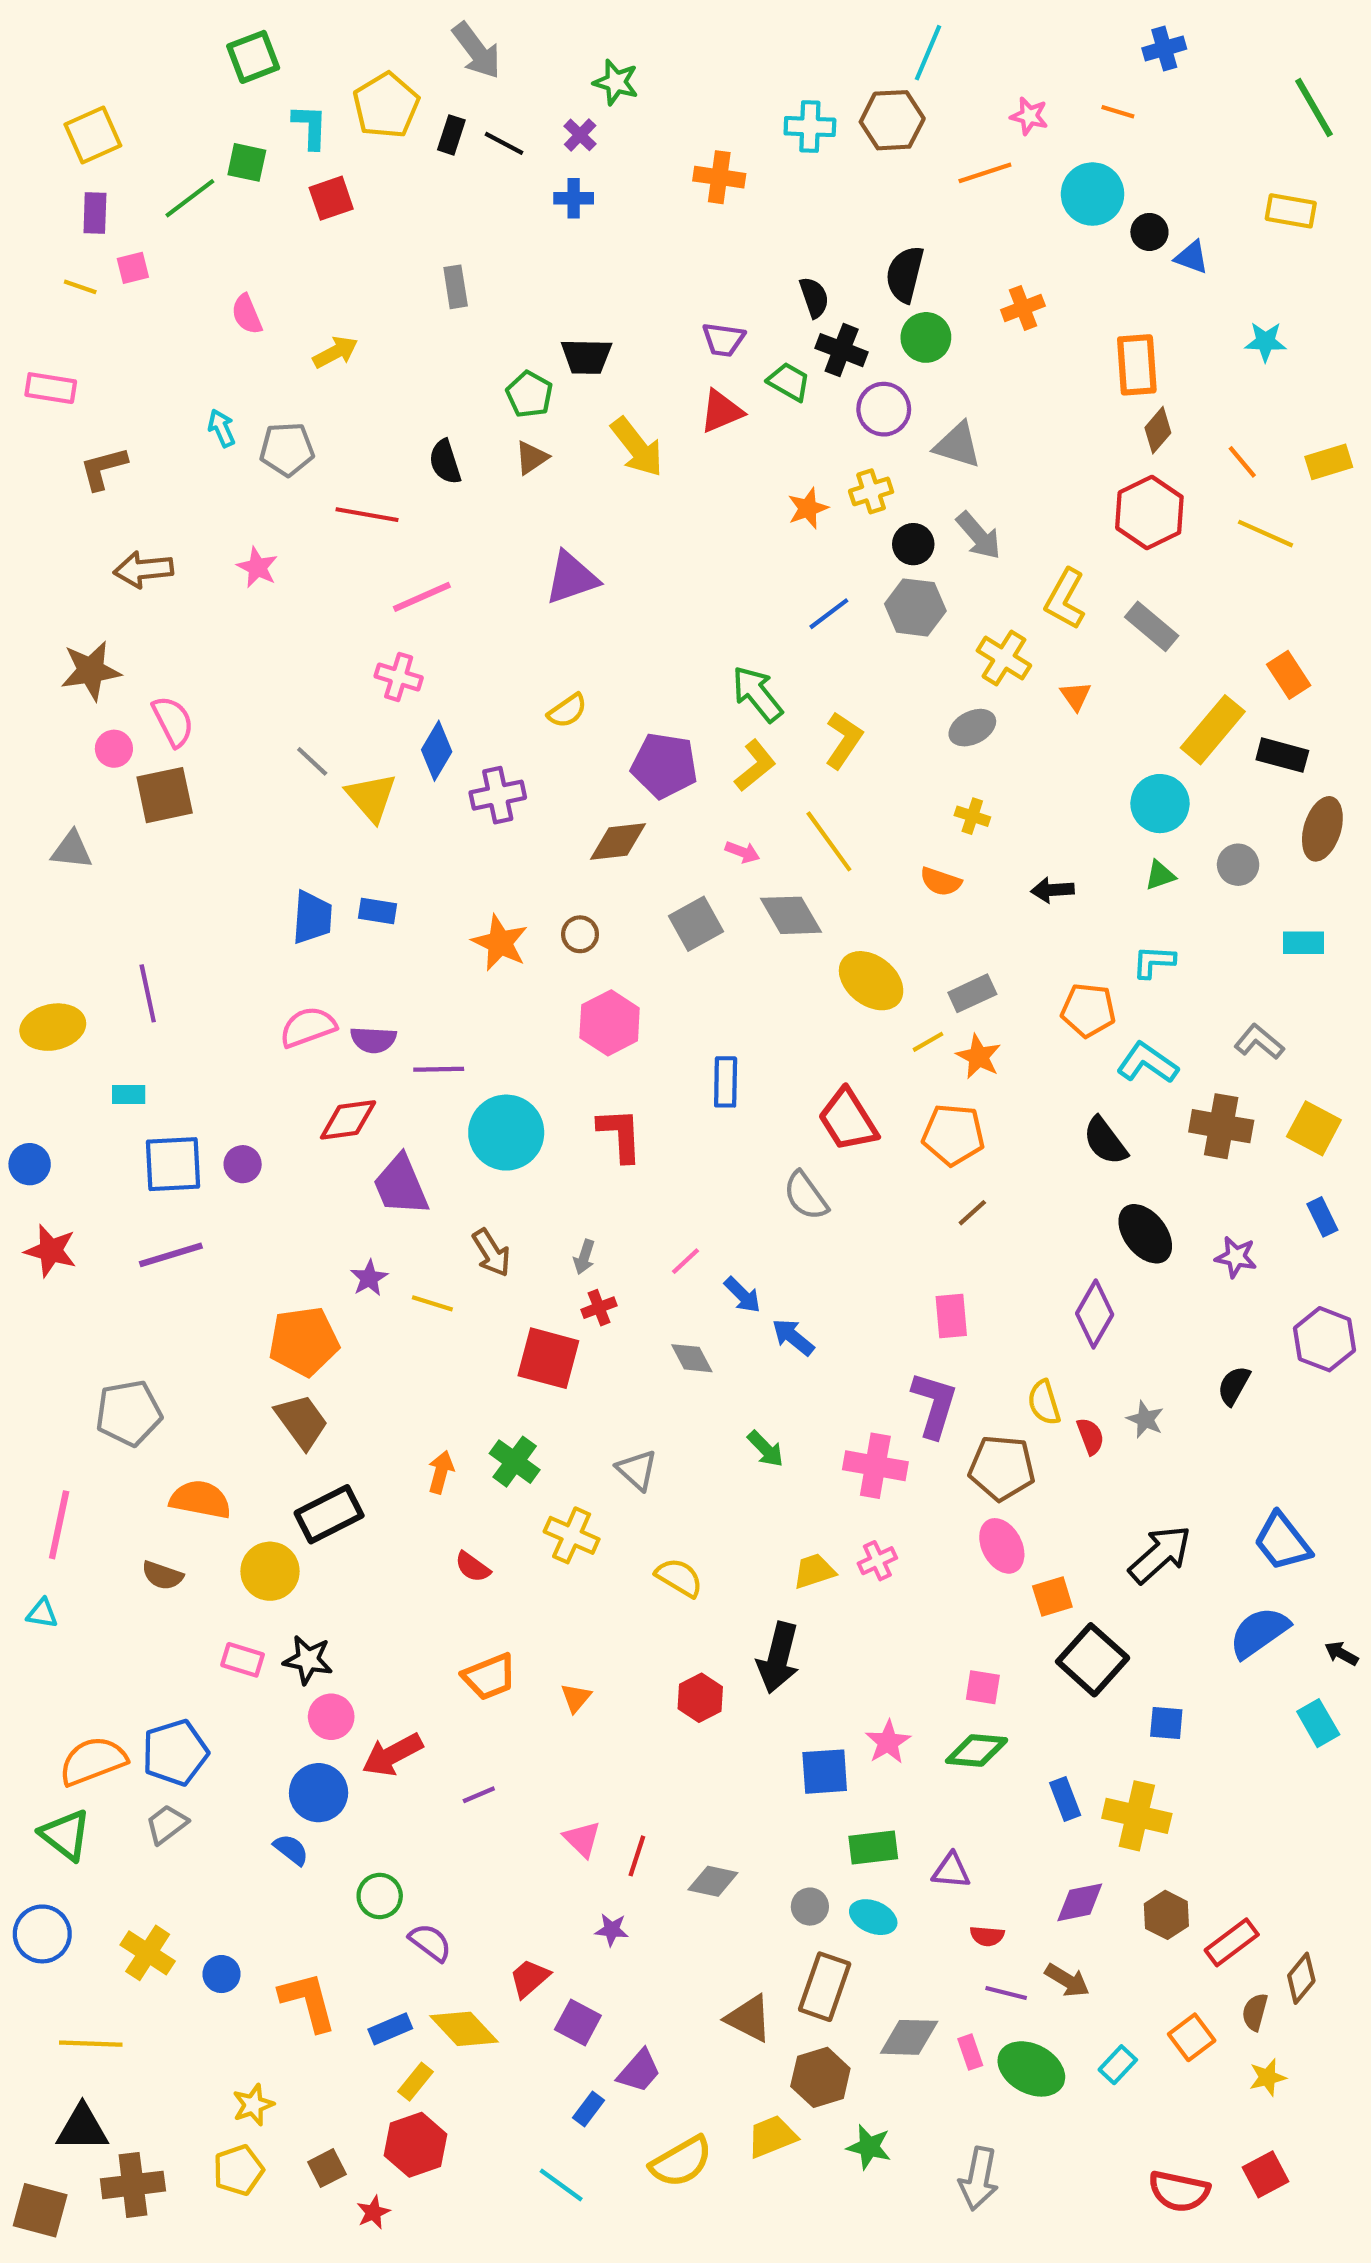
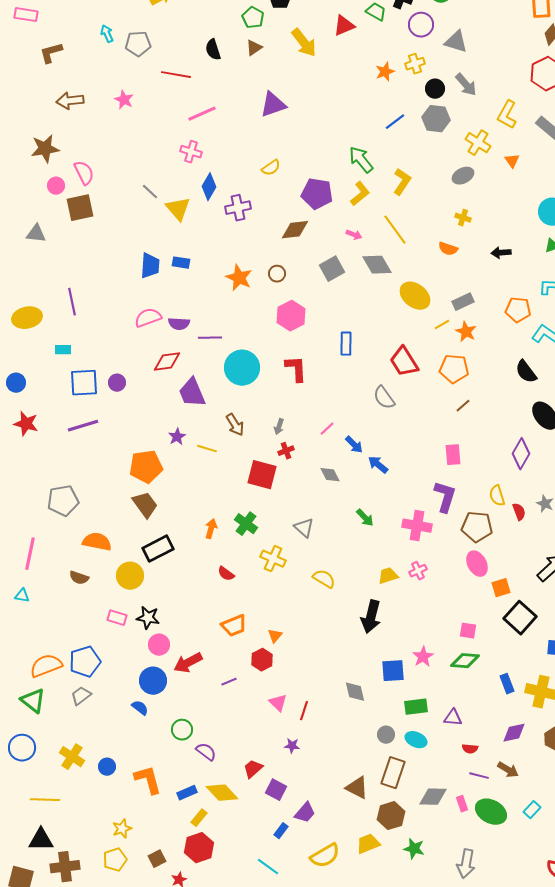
red hexagon: (700, 1698) -> (262, 660), moved
gray diamond: (713, 1881) -> (355, 692), moved, turned 65

